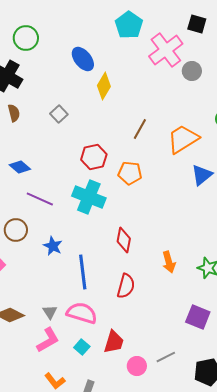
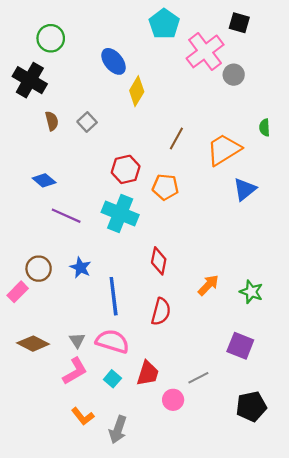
brown semicircle: (14, 113) -> (52, 121), moved
brown circle: (16, 230) -> (39, 269), moved
orange arrow: (169, 262) -> (208, 285), turned -120
gray line: (166, 357) -> (198, 378), moved

